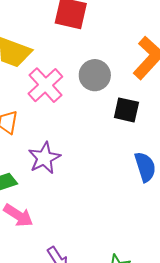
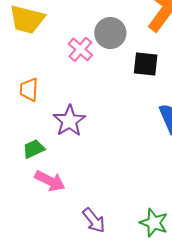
pink cross: (45, 85) -> (80, 49), moved, size x0.7

